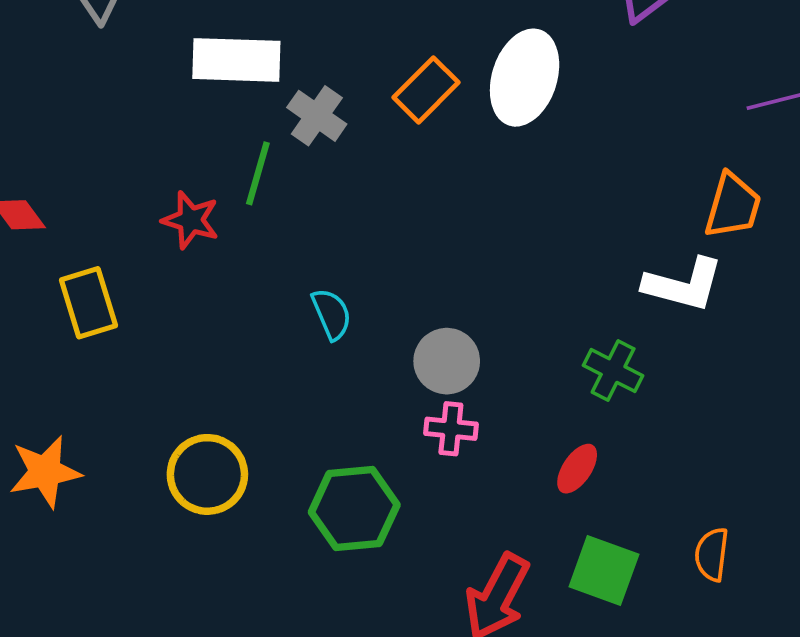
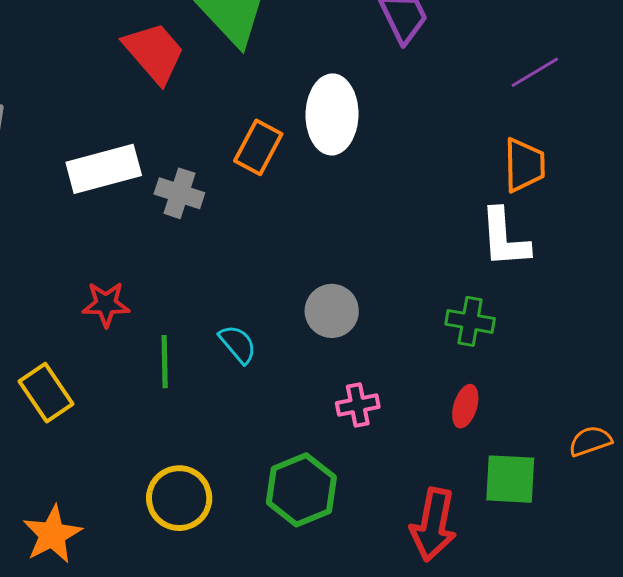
green line: (258, 173) -> (165, 362), moved
white L-shape: (683, 285) -> (504, 238), turned 88
gray circle: (447, 361) -> (332, 311), moved
orange semicircle: (712, 554) -> (590, 441), turned 81

